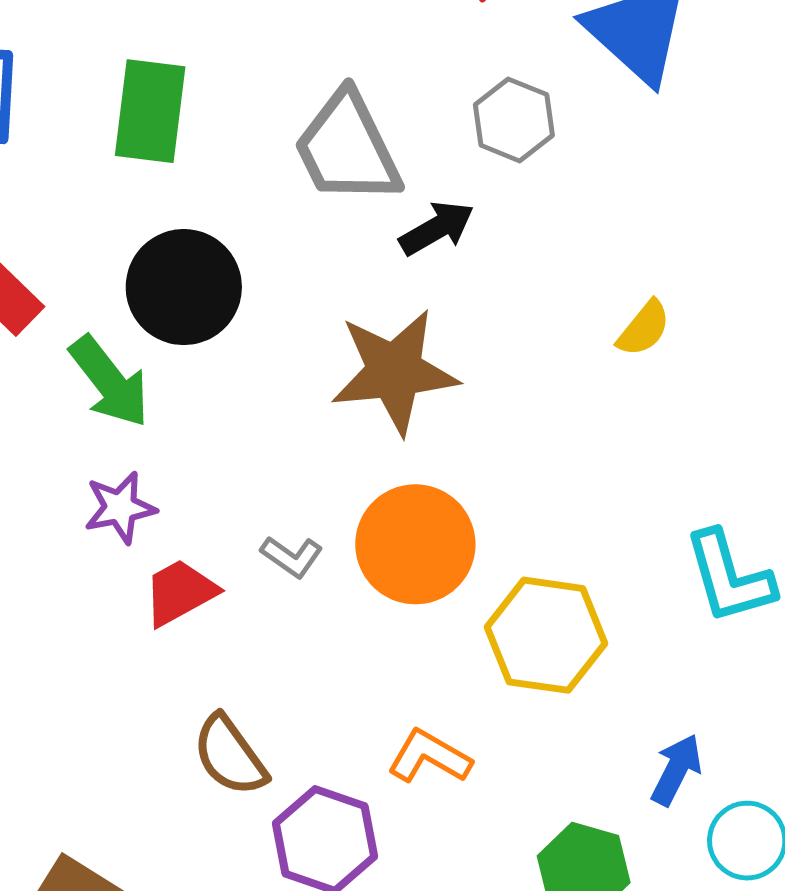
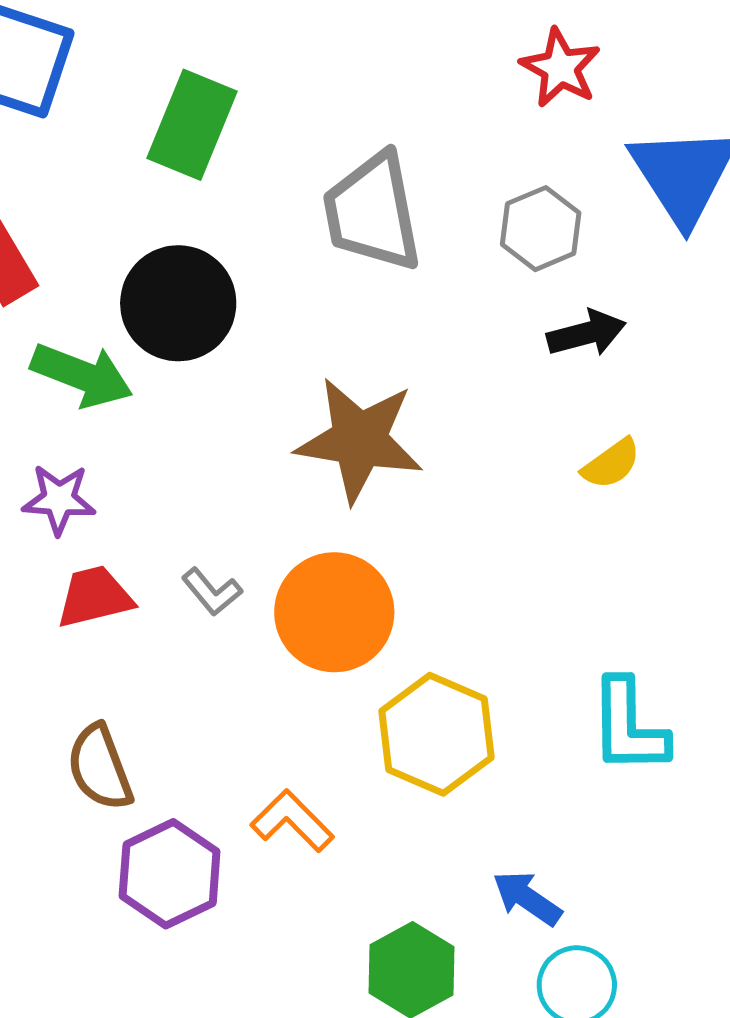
black arrow: (437, 228) -> (586, 333), moved
green arrow: (110, 382) -> (82, 375), turned -46
blue arrow: (676, 770) -> (527, 898), turned -98

